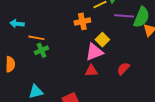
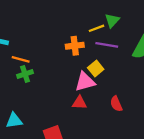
purple line: (124, 16) -> (107, 45), moved
red semicircle: (123, 69) -> (116, 104), turned -72

